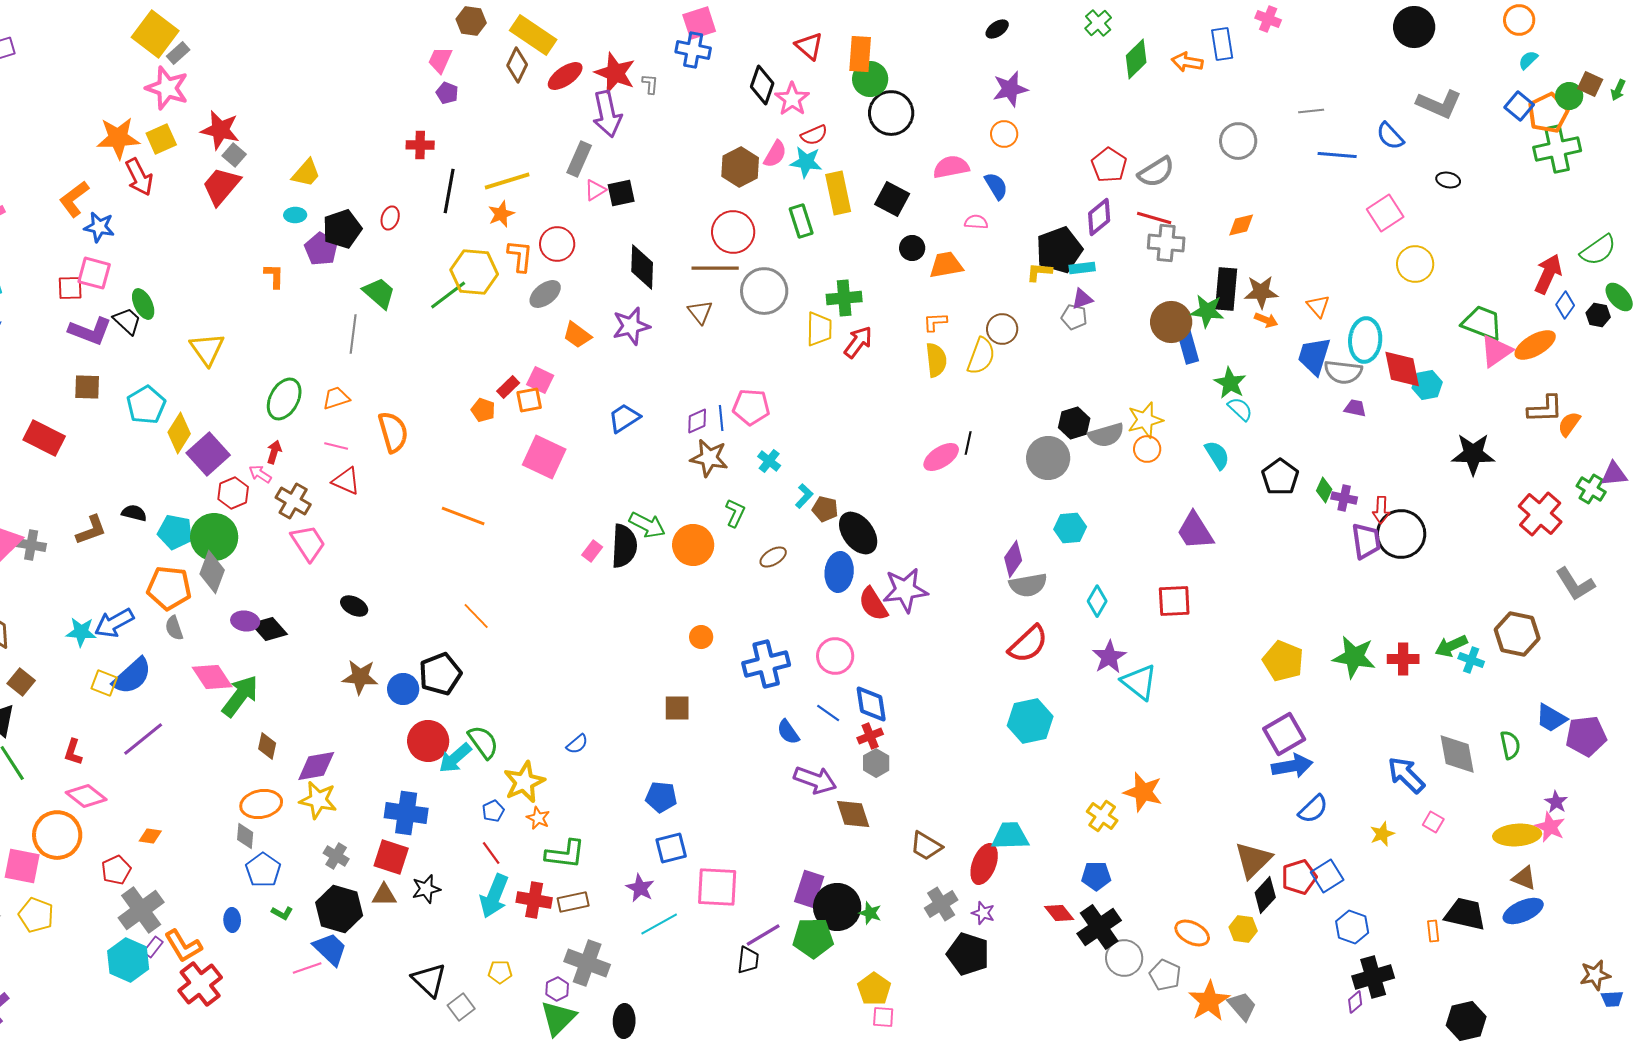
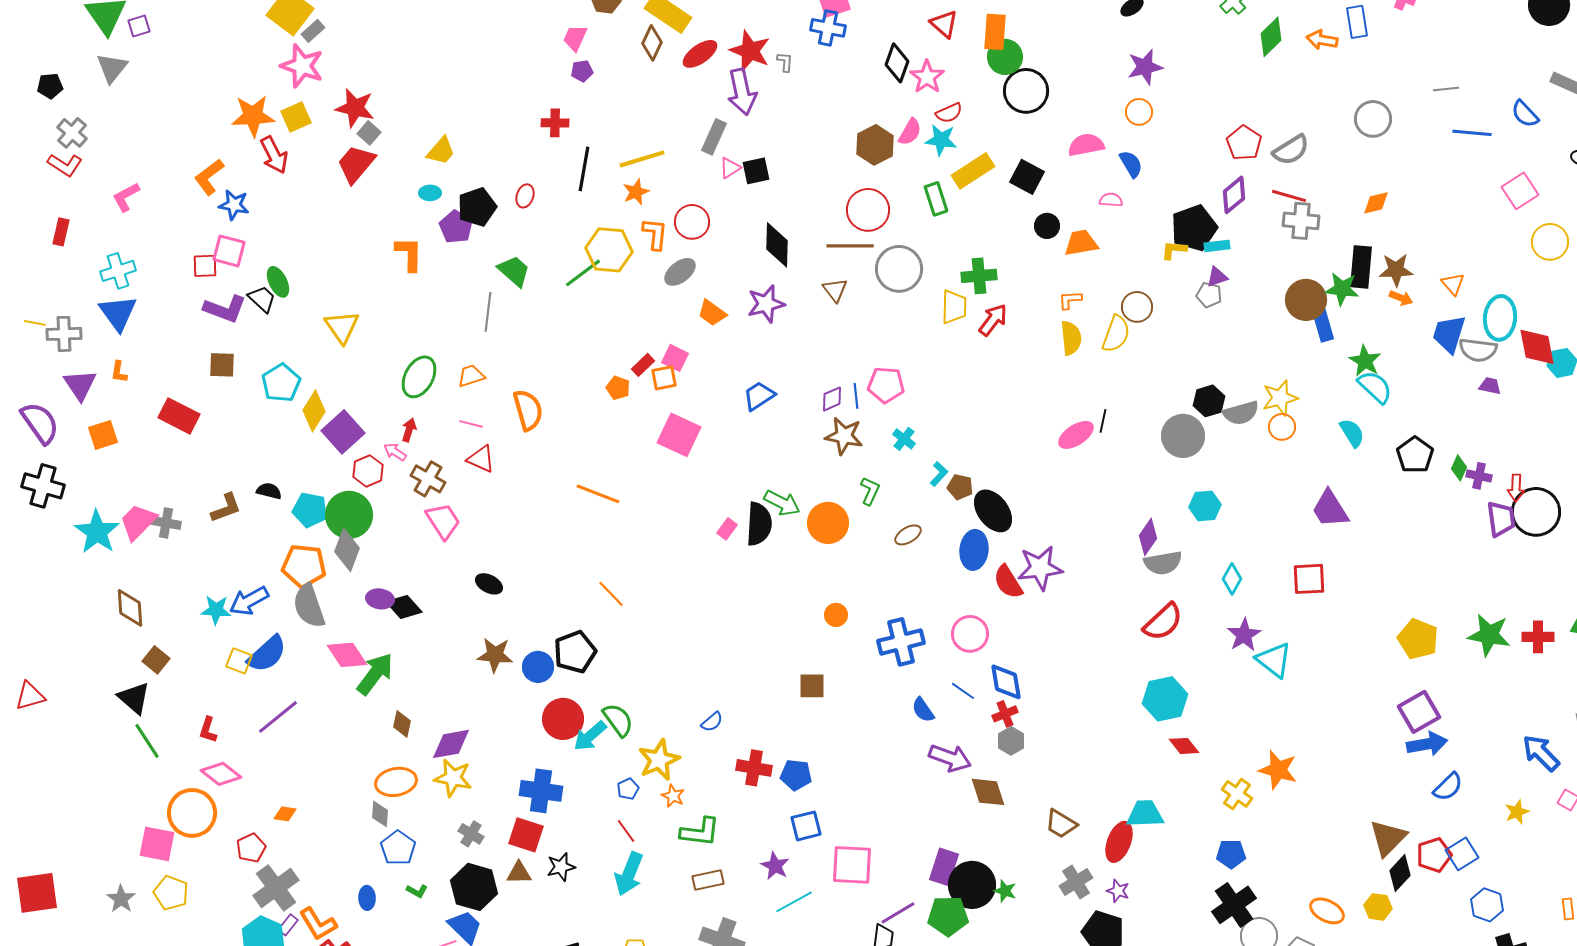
purple pentagon: (447, 93) -> (582, 71), turned -30
yellow rectangle: (838, 193) -> (973, 171), turned 69
orange L-shape: (274, 276) -> (409, 254), size x1.4
cyan semicircle: (1240, 409) -> (1375, 387), size x1.4
gray semicircle: (174, 628) -> (309, 606), size x1.8
red cross: (534, 900) -> (754, 768), moved
red diamond: (1059, 913) -> (1184, 746), moved

